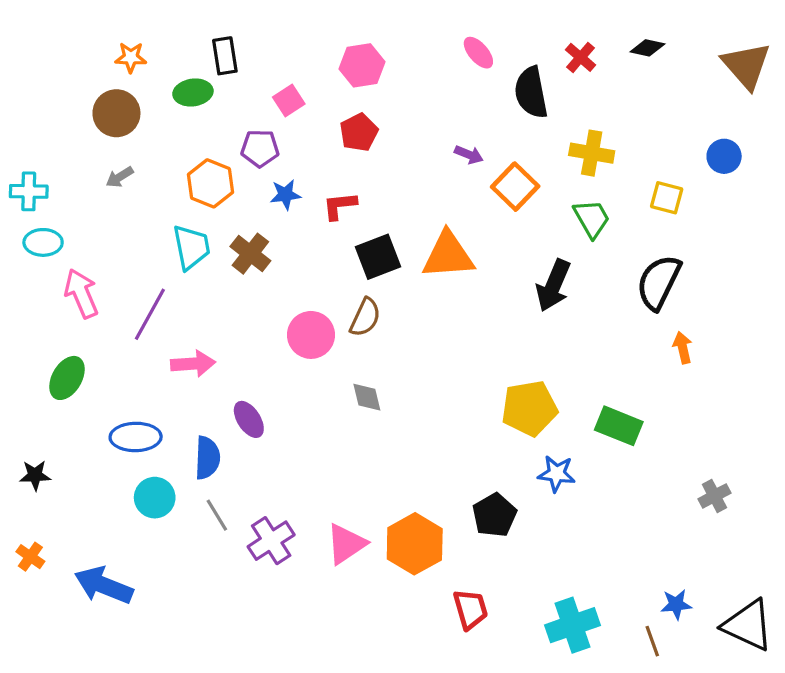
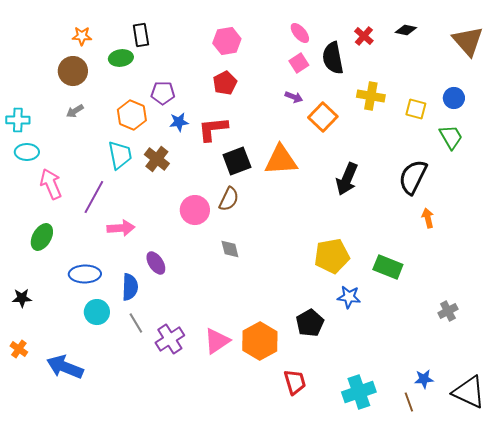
pink square: (289, 100) -> (299, 63), moved
yellow square: (667, 198) -> (416, 109), moved
red L-shape: (340, 206) -> (213, 129), size x1.4
green trapezoid: (592, 218) -> (451, 137), moved

